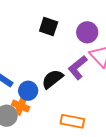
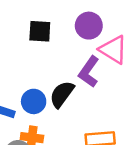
blue circle: (28, 91) -> (34, 101), moved

